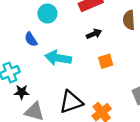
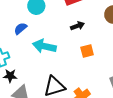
blue semicircle: (31, 39) -> (20, 29), turned 80

